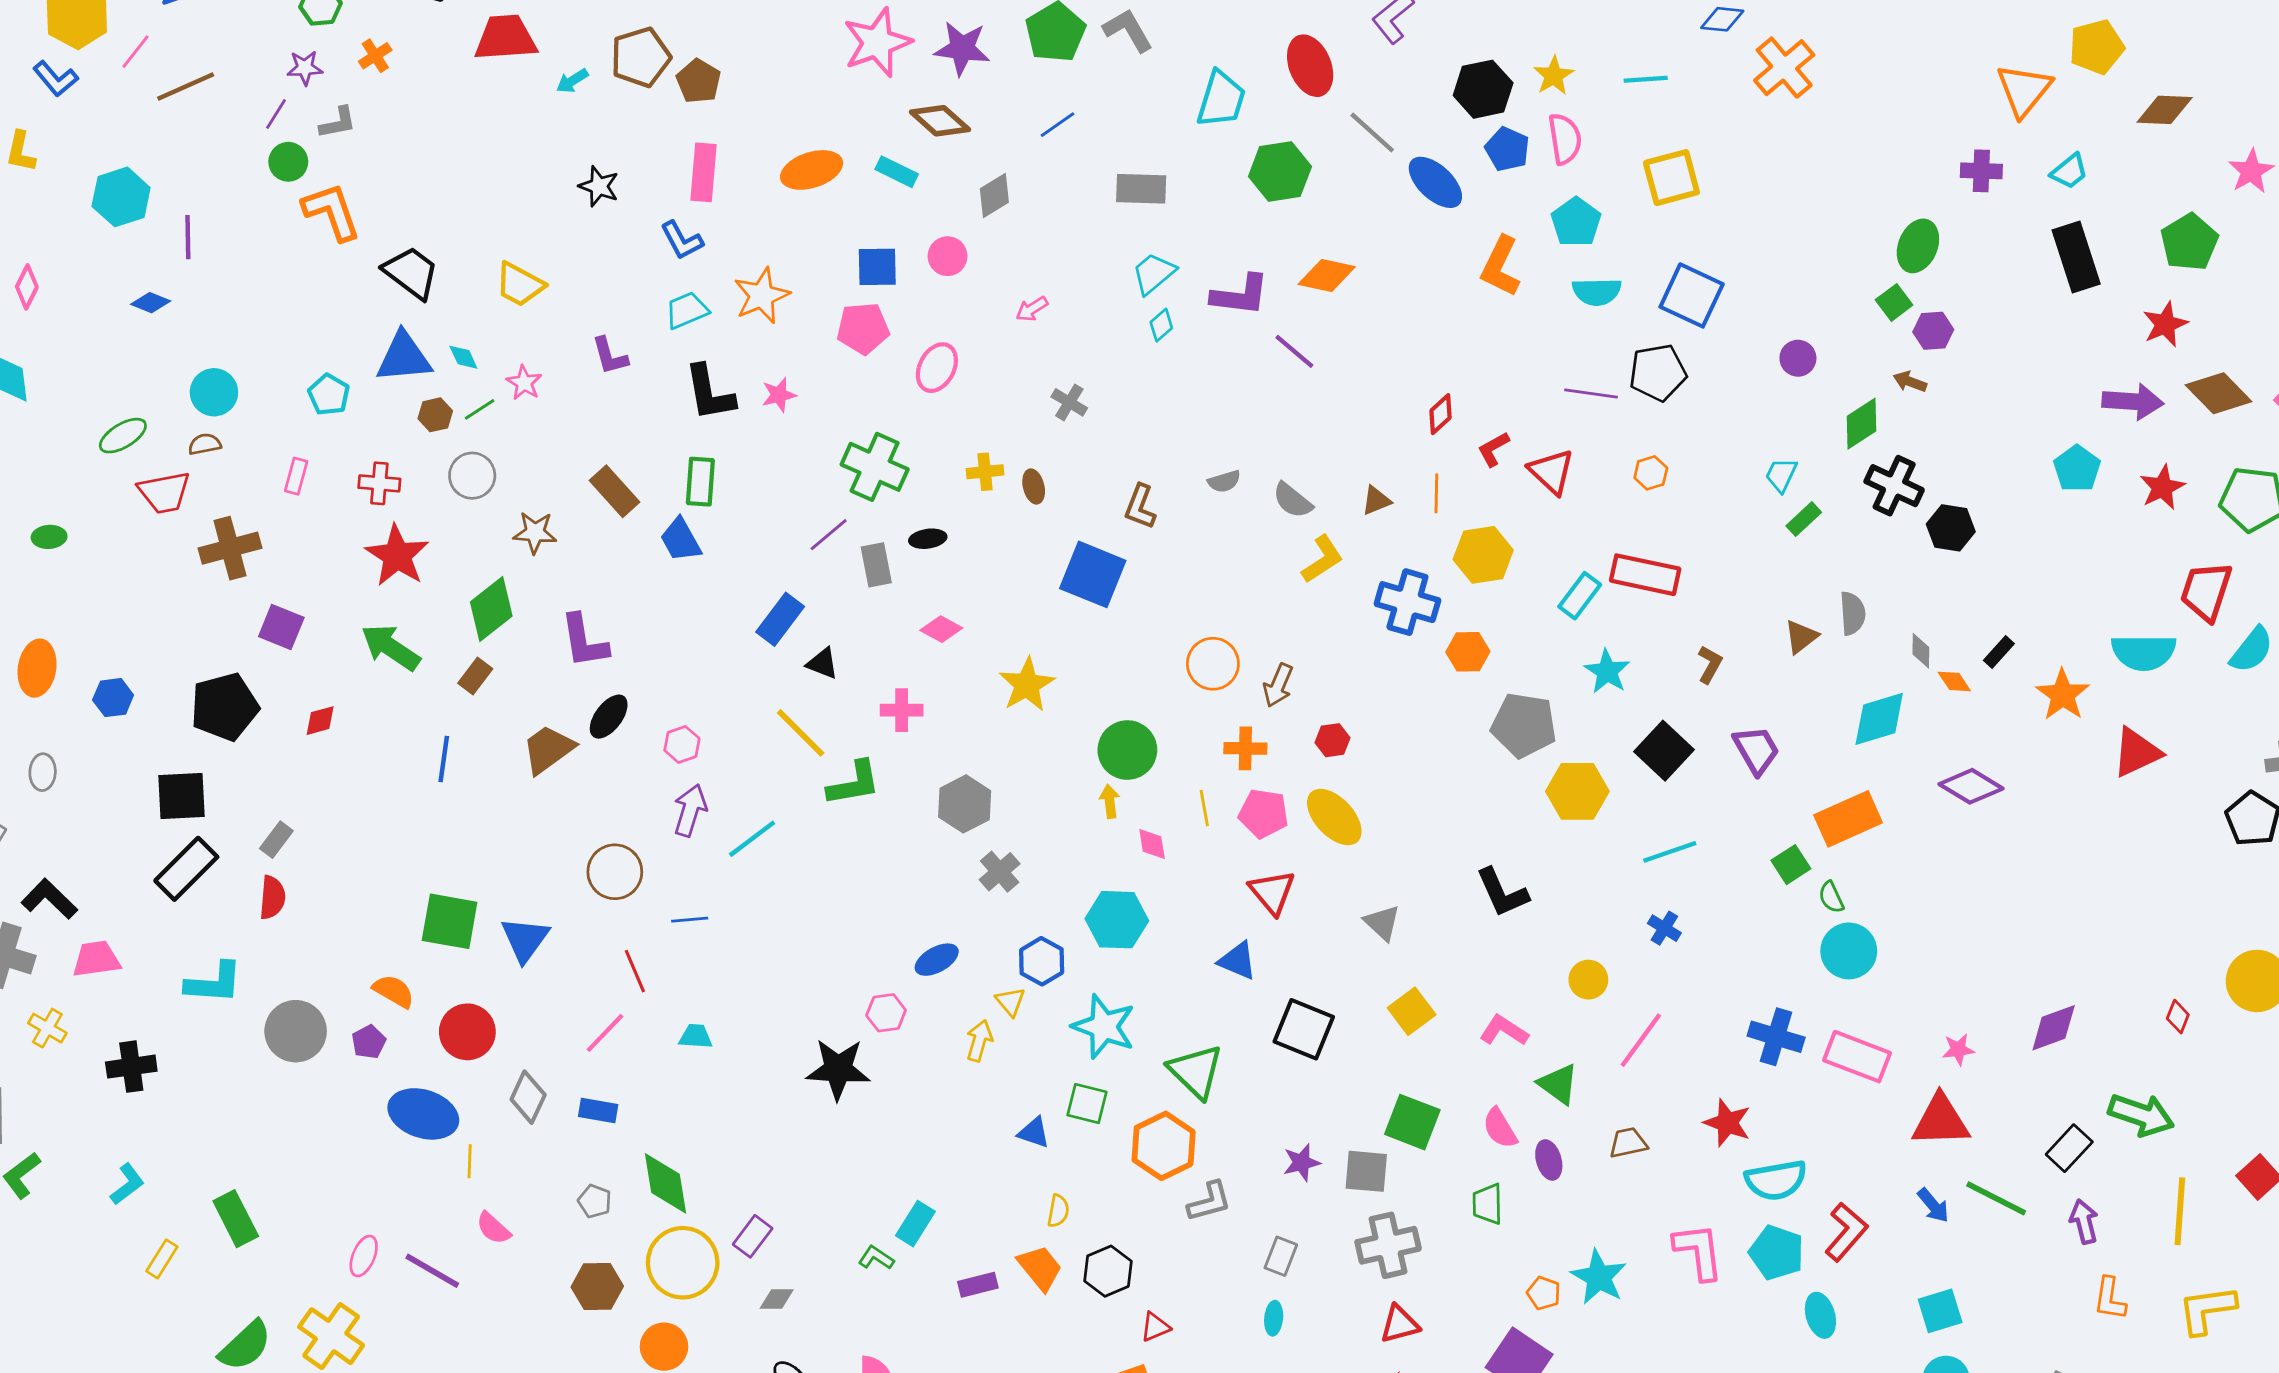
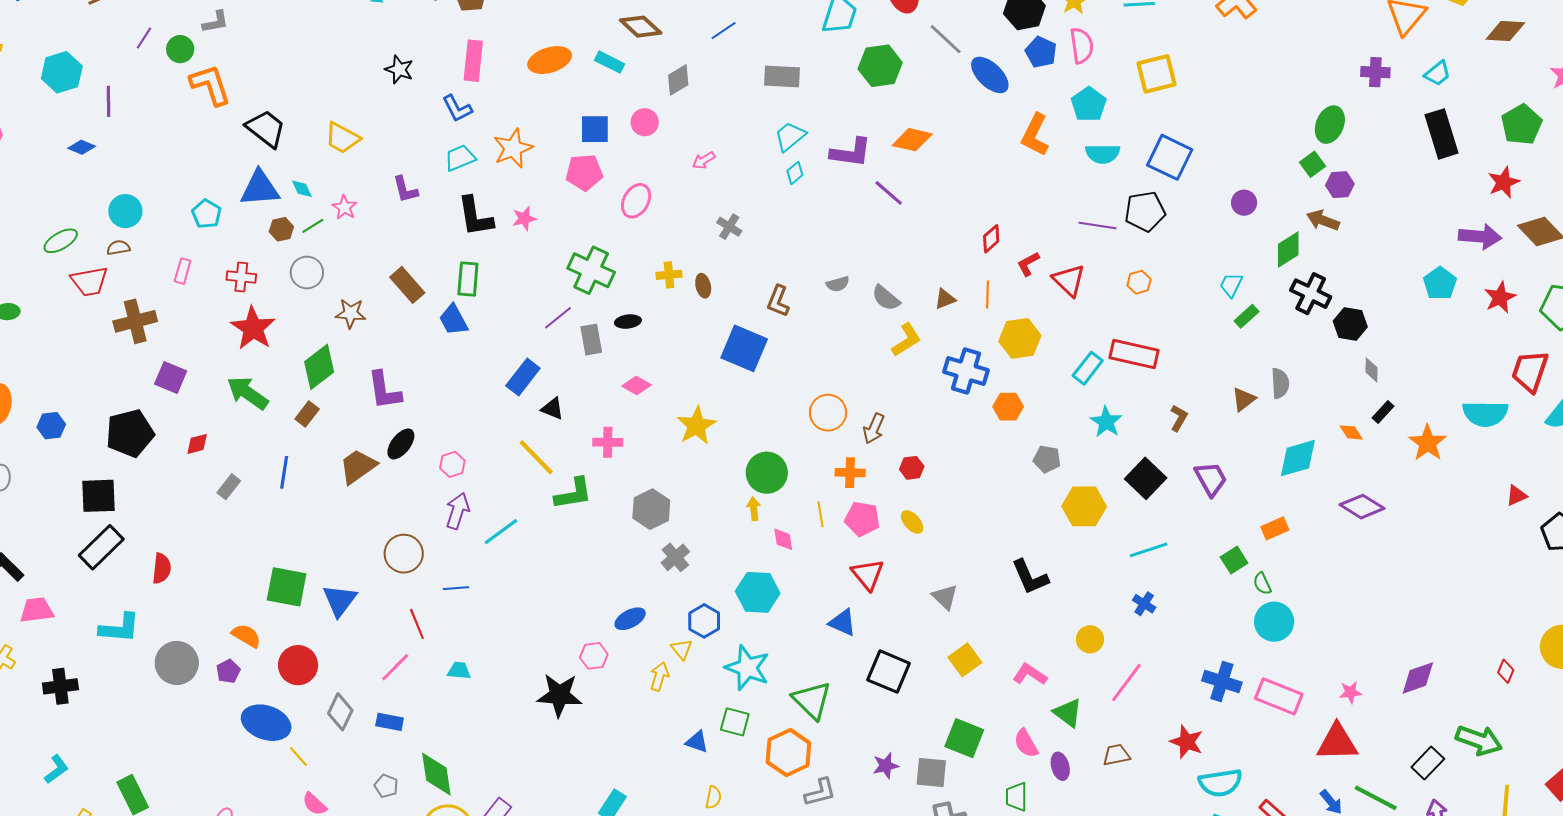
purple line: (276, 114) -> (144, 38), moved
brown arrow: (1910, 382) -> (1323, 220), size x1.4
gray diamond: (1921, 651) -> (1371, 370), moved
gray pentagon: (1524, 725) -> (1047, 459), size x0.6
red triangle: (2137, 752) -> (1516, 495), moved, size x0.6
yellow ellipse: (1334, 817) -> (912, 522), size x0.6
orange rectangle: (1848, 819) -> (1275, 528), size x0.6
gray rectangle: (276, 840) -> (229, 487), moved
yellow line: (470, 1161) -> (298, 756), turned -45

